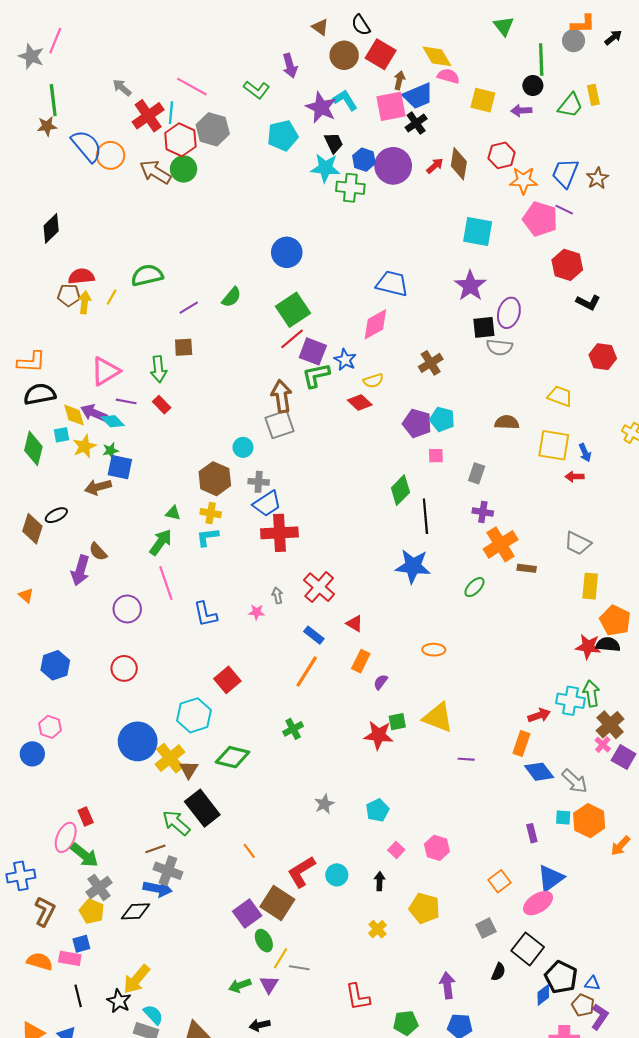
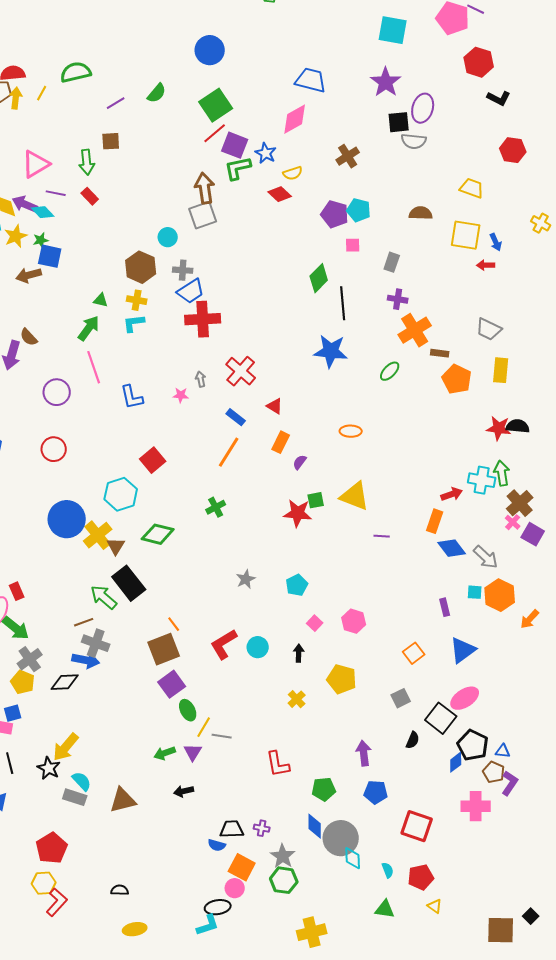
orange pentagon: (615, 620) -> (457, 379), moved
brown square: (277, 903) -> (164, 649), moved, turned 36
pink ellipse: (538, 903) -> (465, 698), moved

